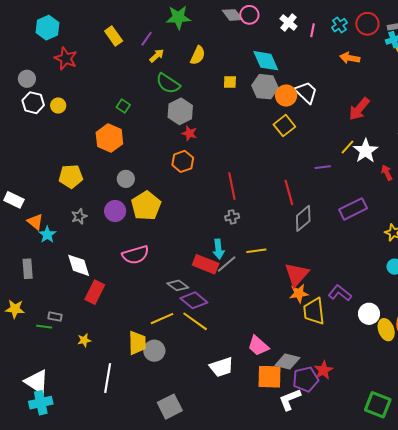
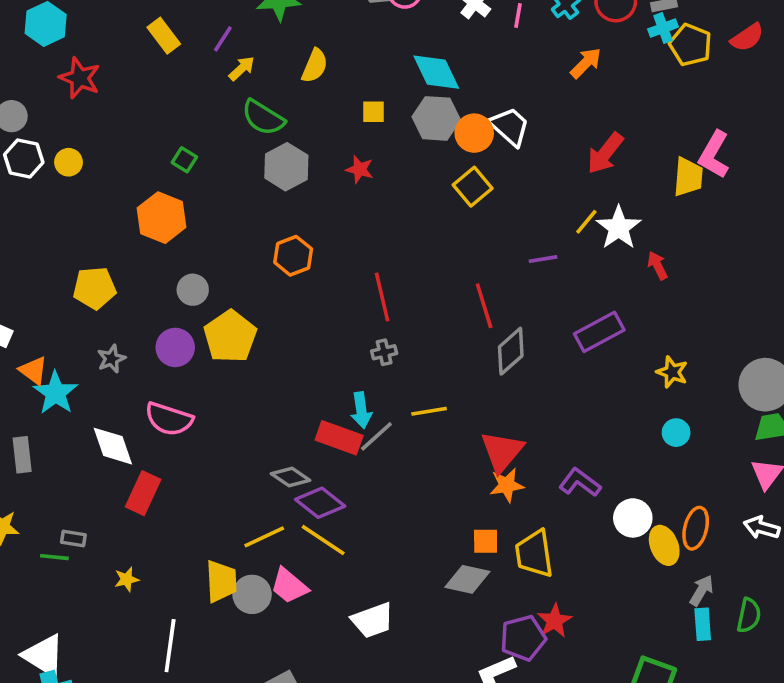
orange arrow: (350, 58) -> (586, 63), turned 126
red star: (189, 133) -> (360, 169), moved
cyan star: (47, 235) -> (56, 393), size x1.4
pink semicircle: (135, 255) -> (169, 419), moved, turned 36
yellow trapezoid: (314, 311) -> (534, 554), moved
pink trapezoid: (258, 346) -> (289, 586), moved
gray diamond: (287, 362) -> (467, 579), moved
orange square: (270, 377) -> (486, 541), moved, size x0.6

